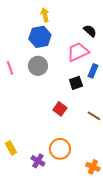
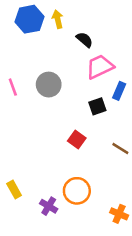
black semicircle: (90, 31) -> (85, 40), moved
blue hexagon: (40, 37) -> (29, 19), moved

